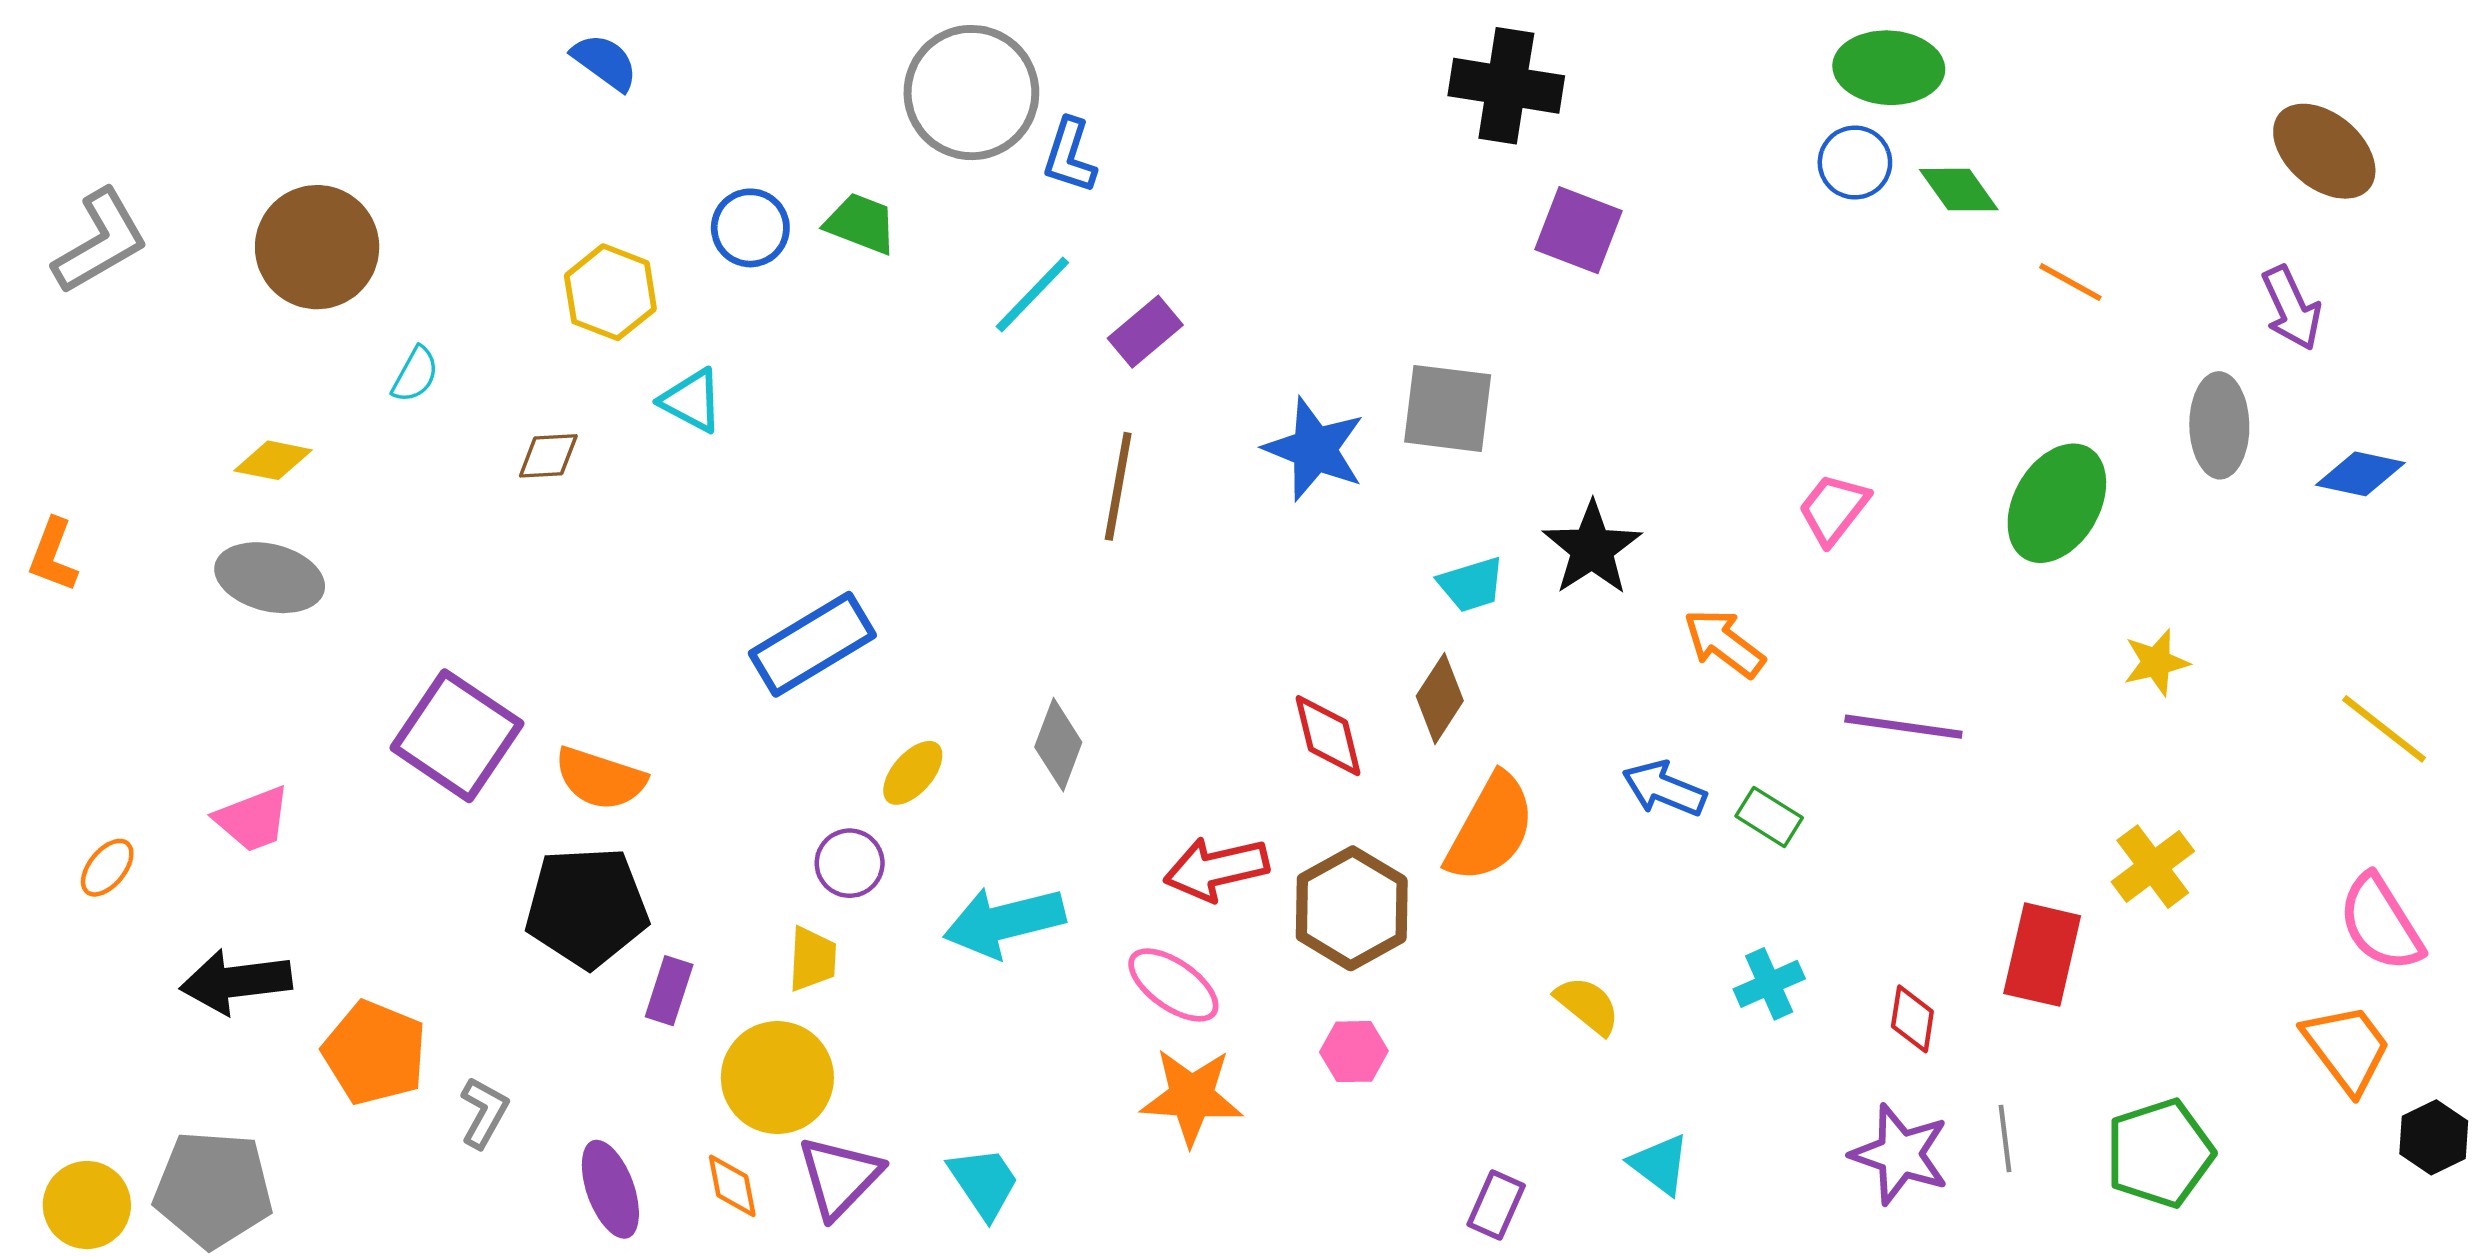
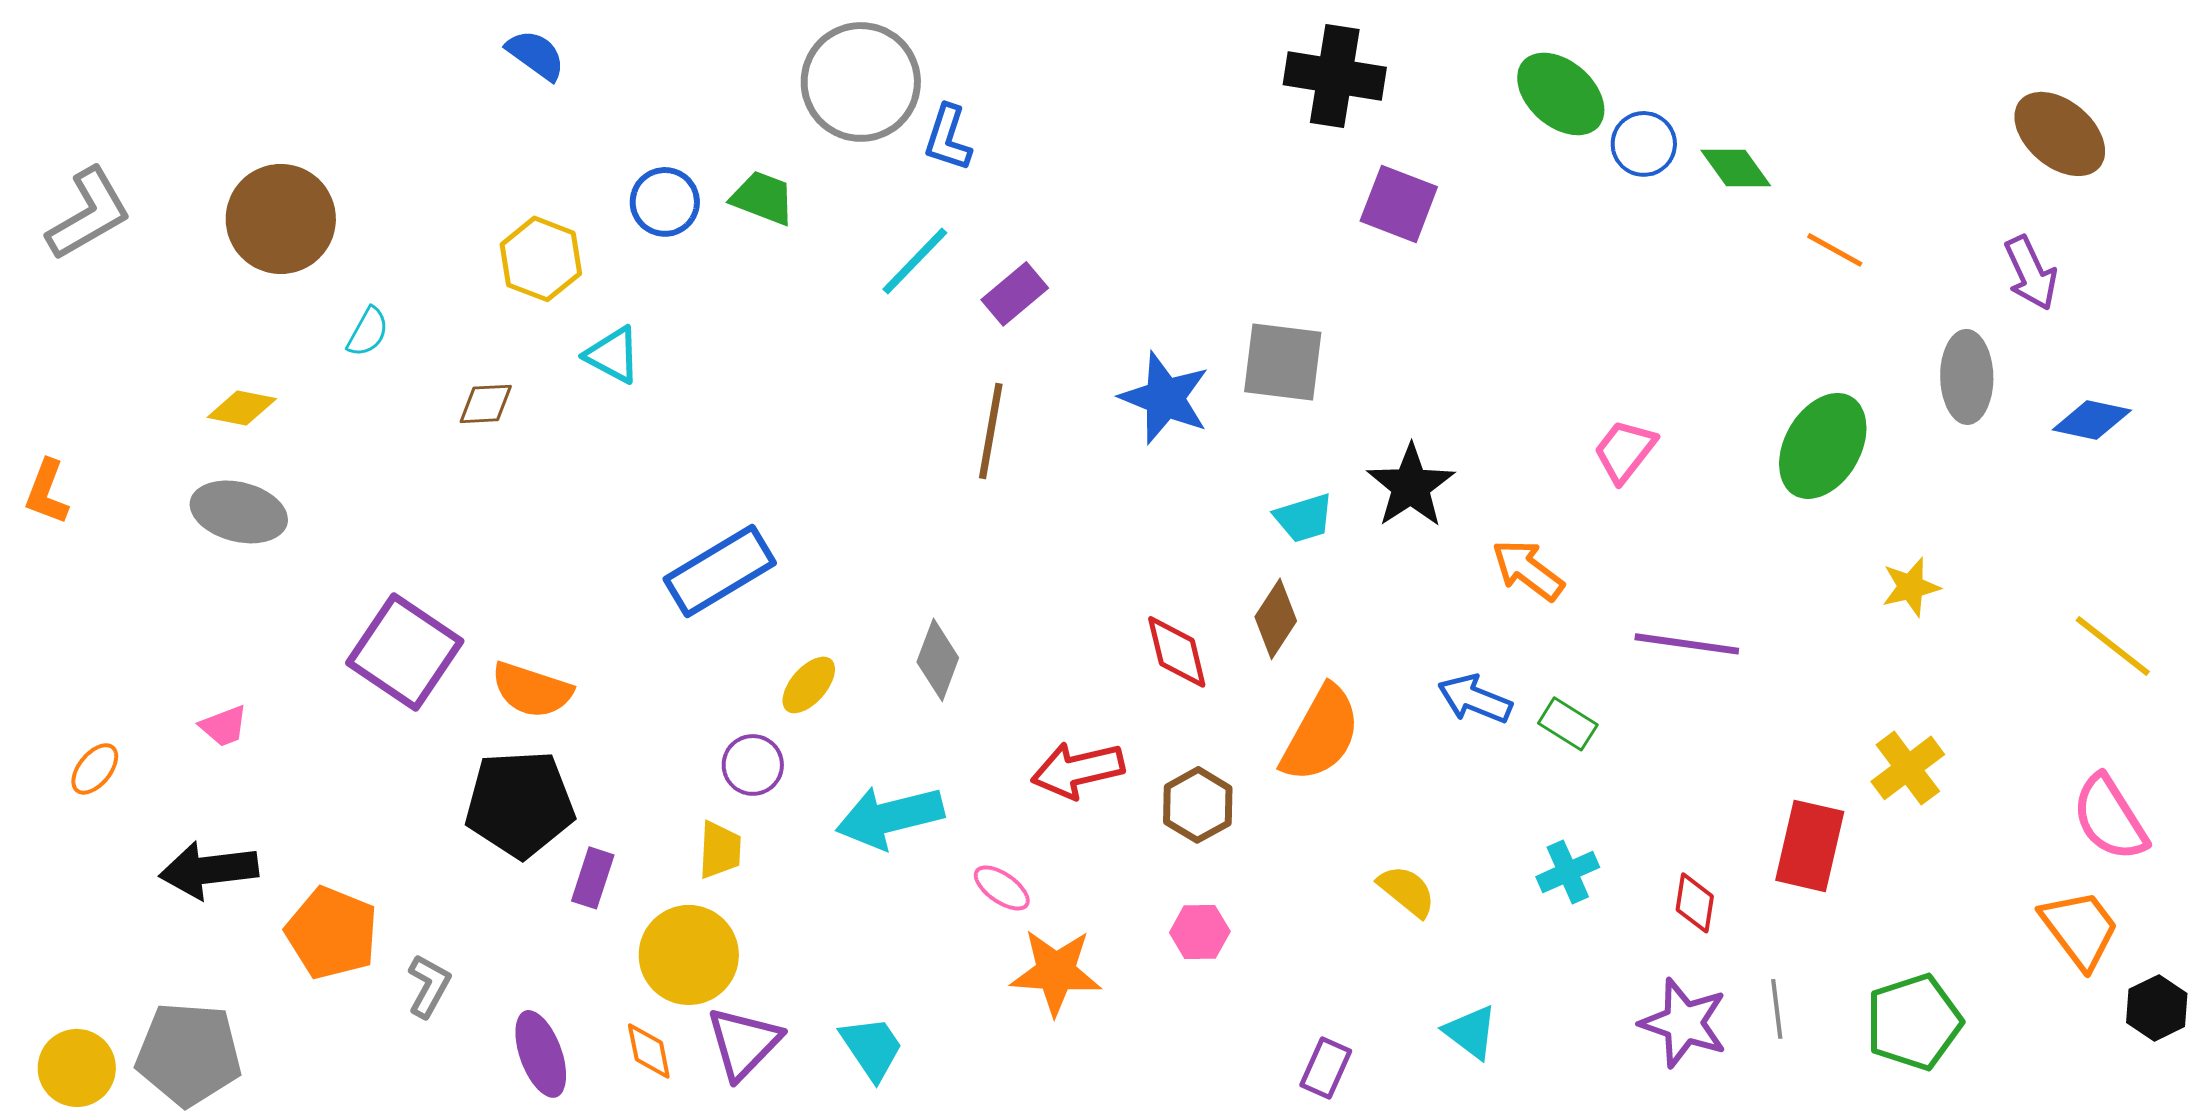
green ellipse: (1889, 68) -> (1561, 94), moved, turned 38
pink trapezoid: (253, 819) -> (224, 726), size x0.7
brown hexagon: (1352, 908) -> (1198, 805), size x0.7
pink ellipse: (1173, 985) -> (1002, 888), moved, size x0.7

